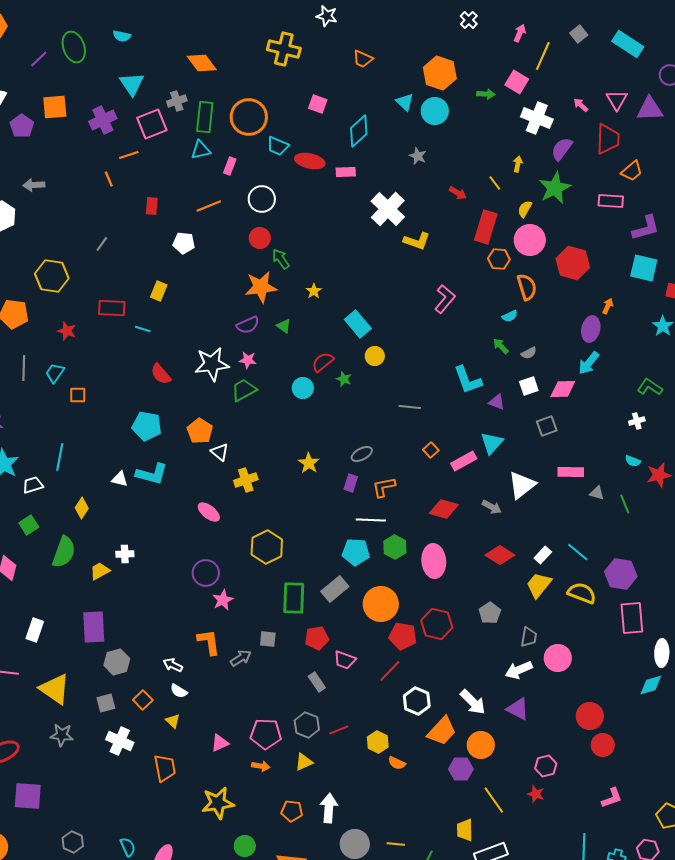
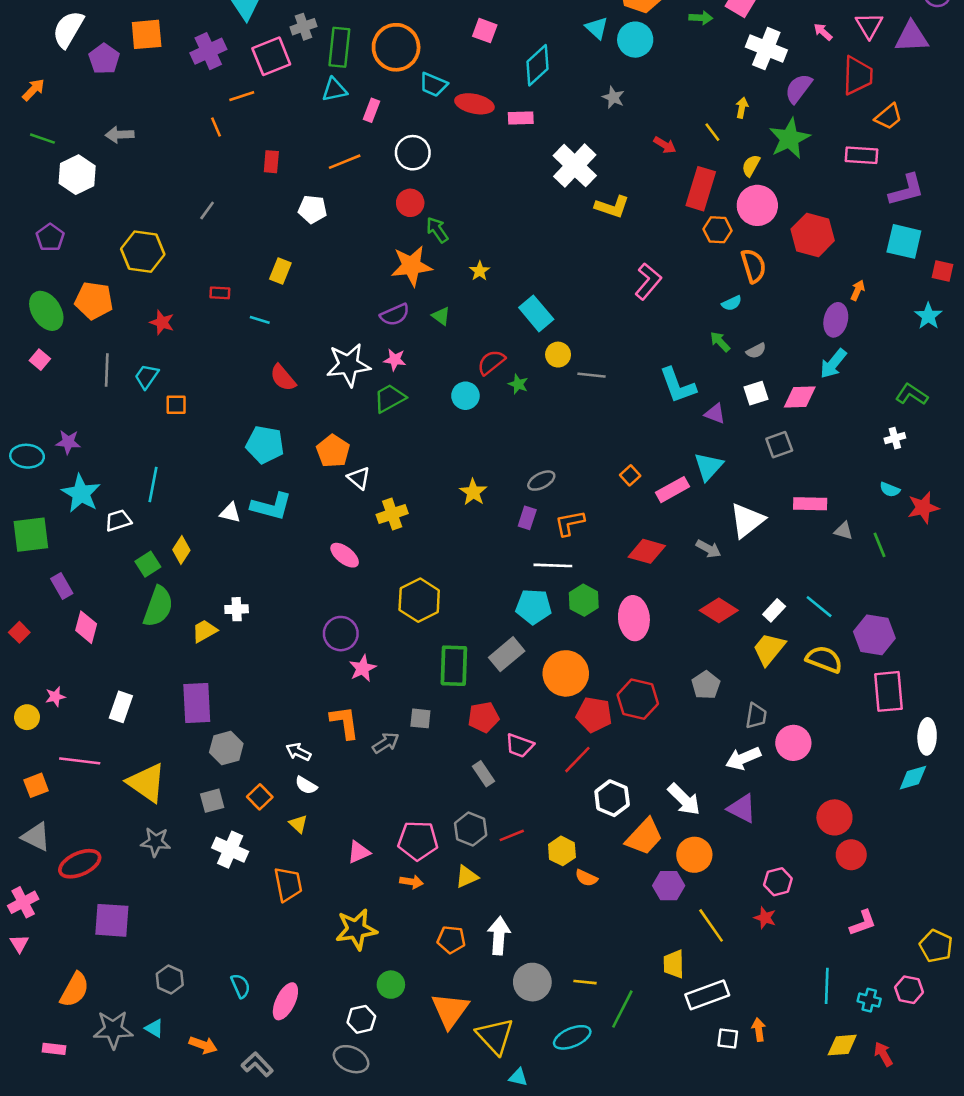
red rectangle: (112, 308) -> (220, 293), size x0.6
gray line: (410, 407) -> (591, 375), moved
green square: (29, 525) -> (148, 564), moved

